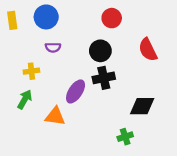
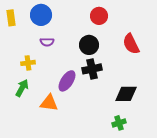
green cross: (125, 137) -> (119, 123), moved

